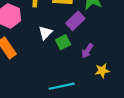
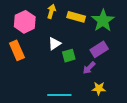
purple rectangle: (75, 21) -> (99, 49), moved

